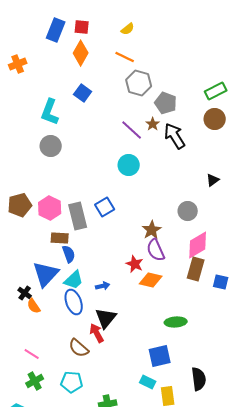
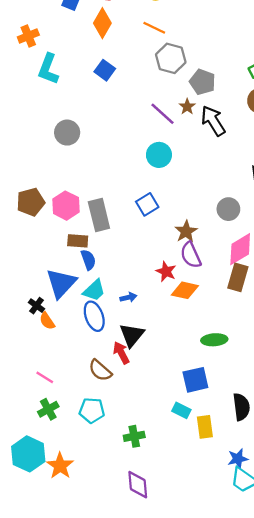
cyan L-shape: (50, 112) -> (48, 69), moved
blue square: (105, 207) -> (147, 204), moved

